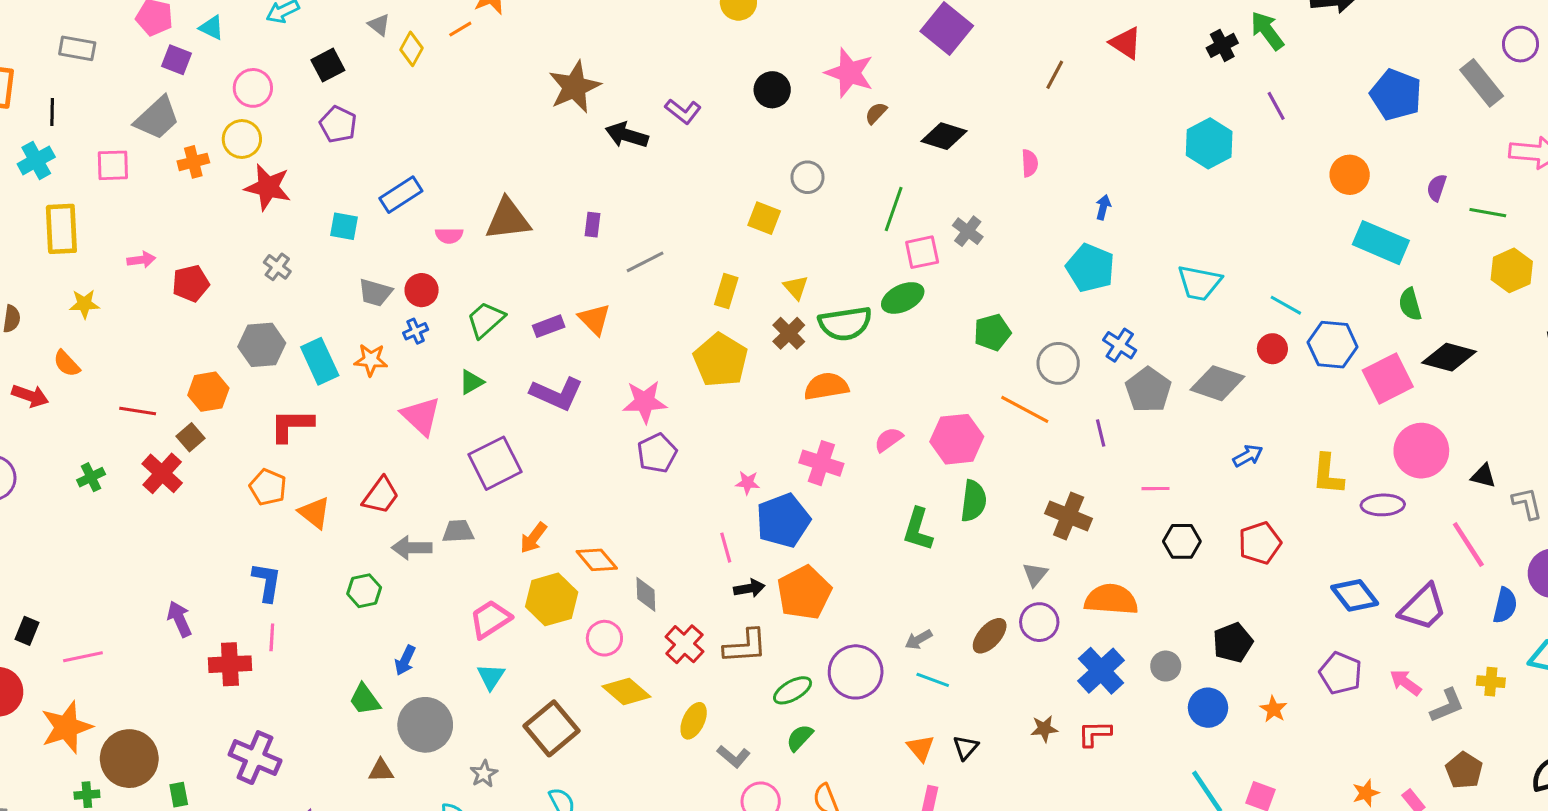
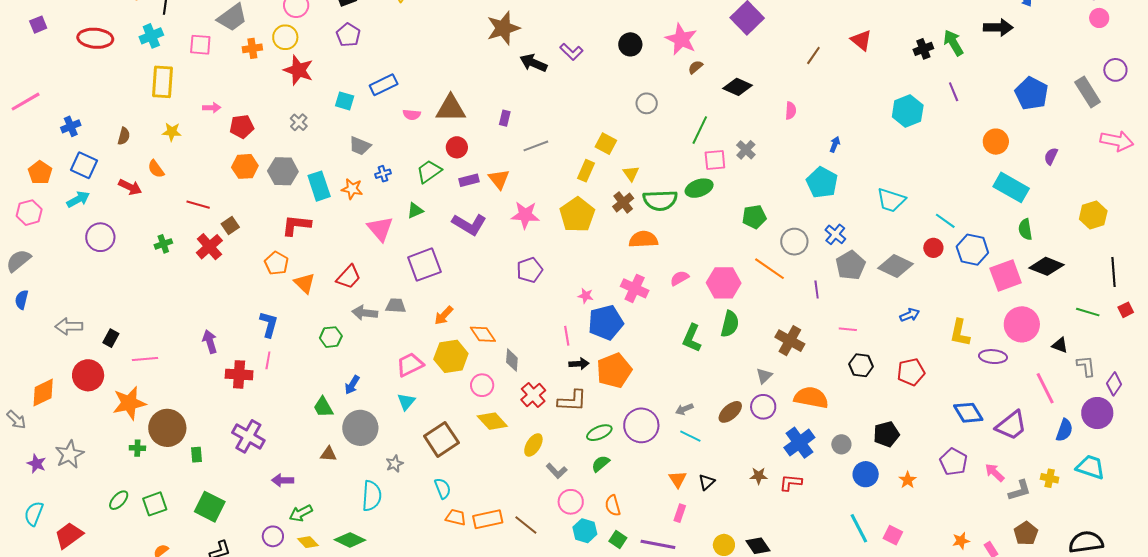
green line: (1488, 213) -> (1088, 312), moved
yellow square: (764, 218) -> (606, 144), moved
red circle: (422, 290) -> (457, 147), moved
orange hexagon: (208, 392) -> (245, 166), moved
pink star: (645, 402) -> (525, 215), moved

